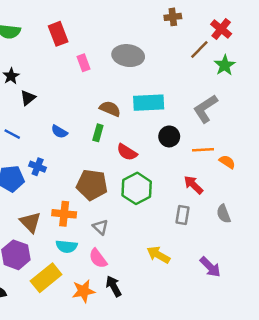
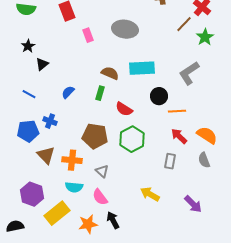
blue semicircle: (59, 132) -> (68, 92), turned 104
orange line: (203, 150) -> (177, 111), moved
orange semicircle: (227, 162) -> (207, 135), moved, size x1.5
brown triangle: (30, 222) -> (46, 155), moved

